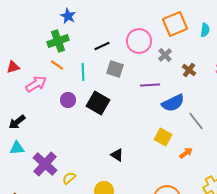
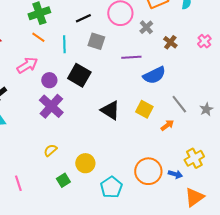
pink arrow: (36, 84) -> (27, 65), moved
purple circle: (68, 100) -> (49, 80), moved
gray line: (196, 121) -> (179, 104), moved
black triangle: (117, 155) -> (110, 110), moved, size x1.5
purple cross: (45, 164) -> (51, 106), moved

